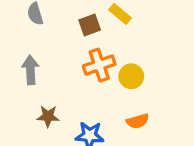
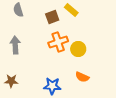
brown star: (48, 116) -> (11, 81), moved
orange semicircle: (138, 121) -> (82, 77), turned 40

